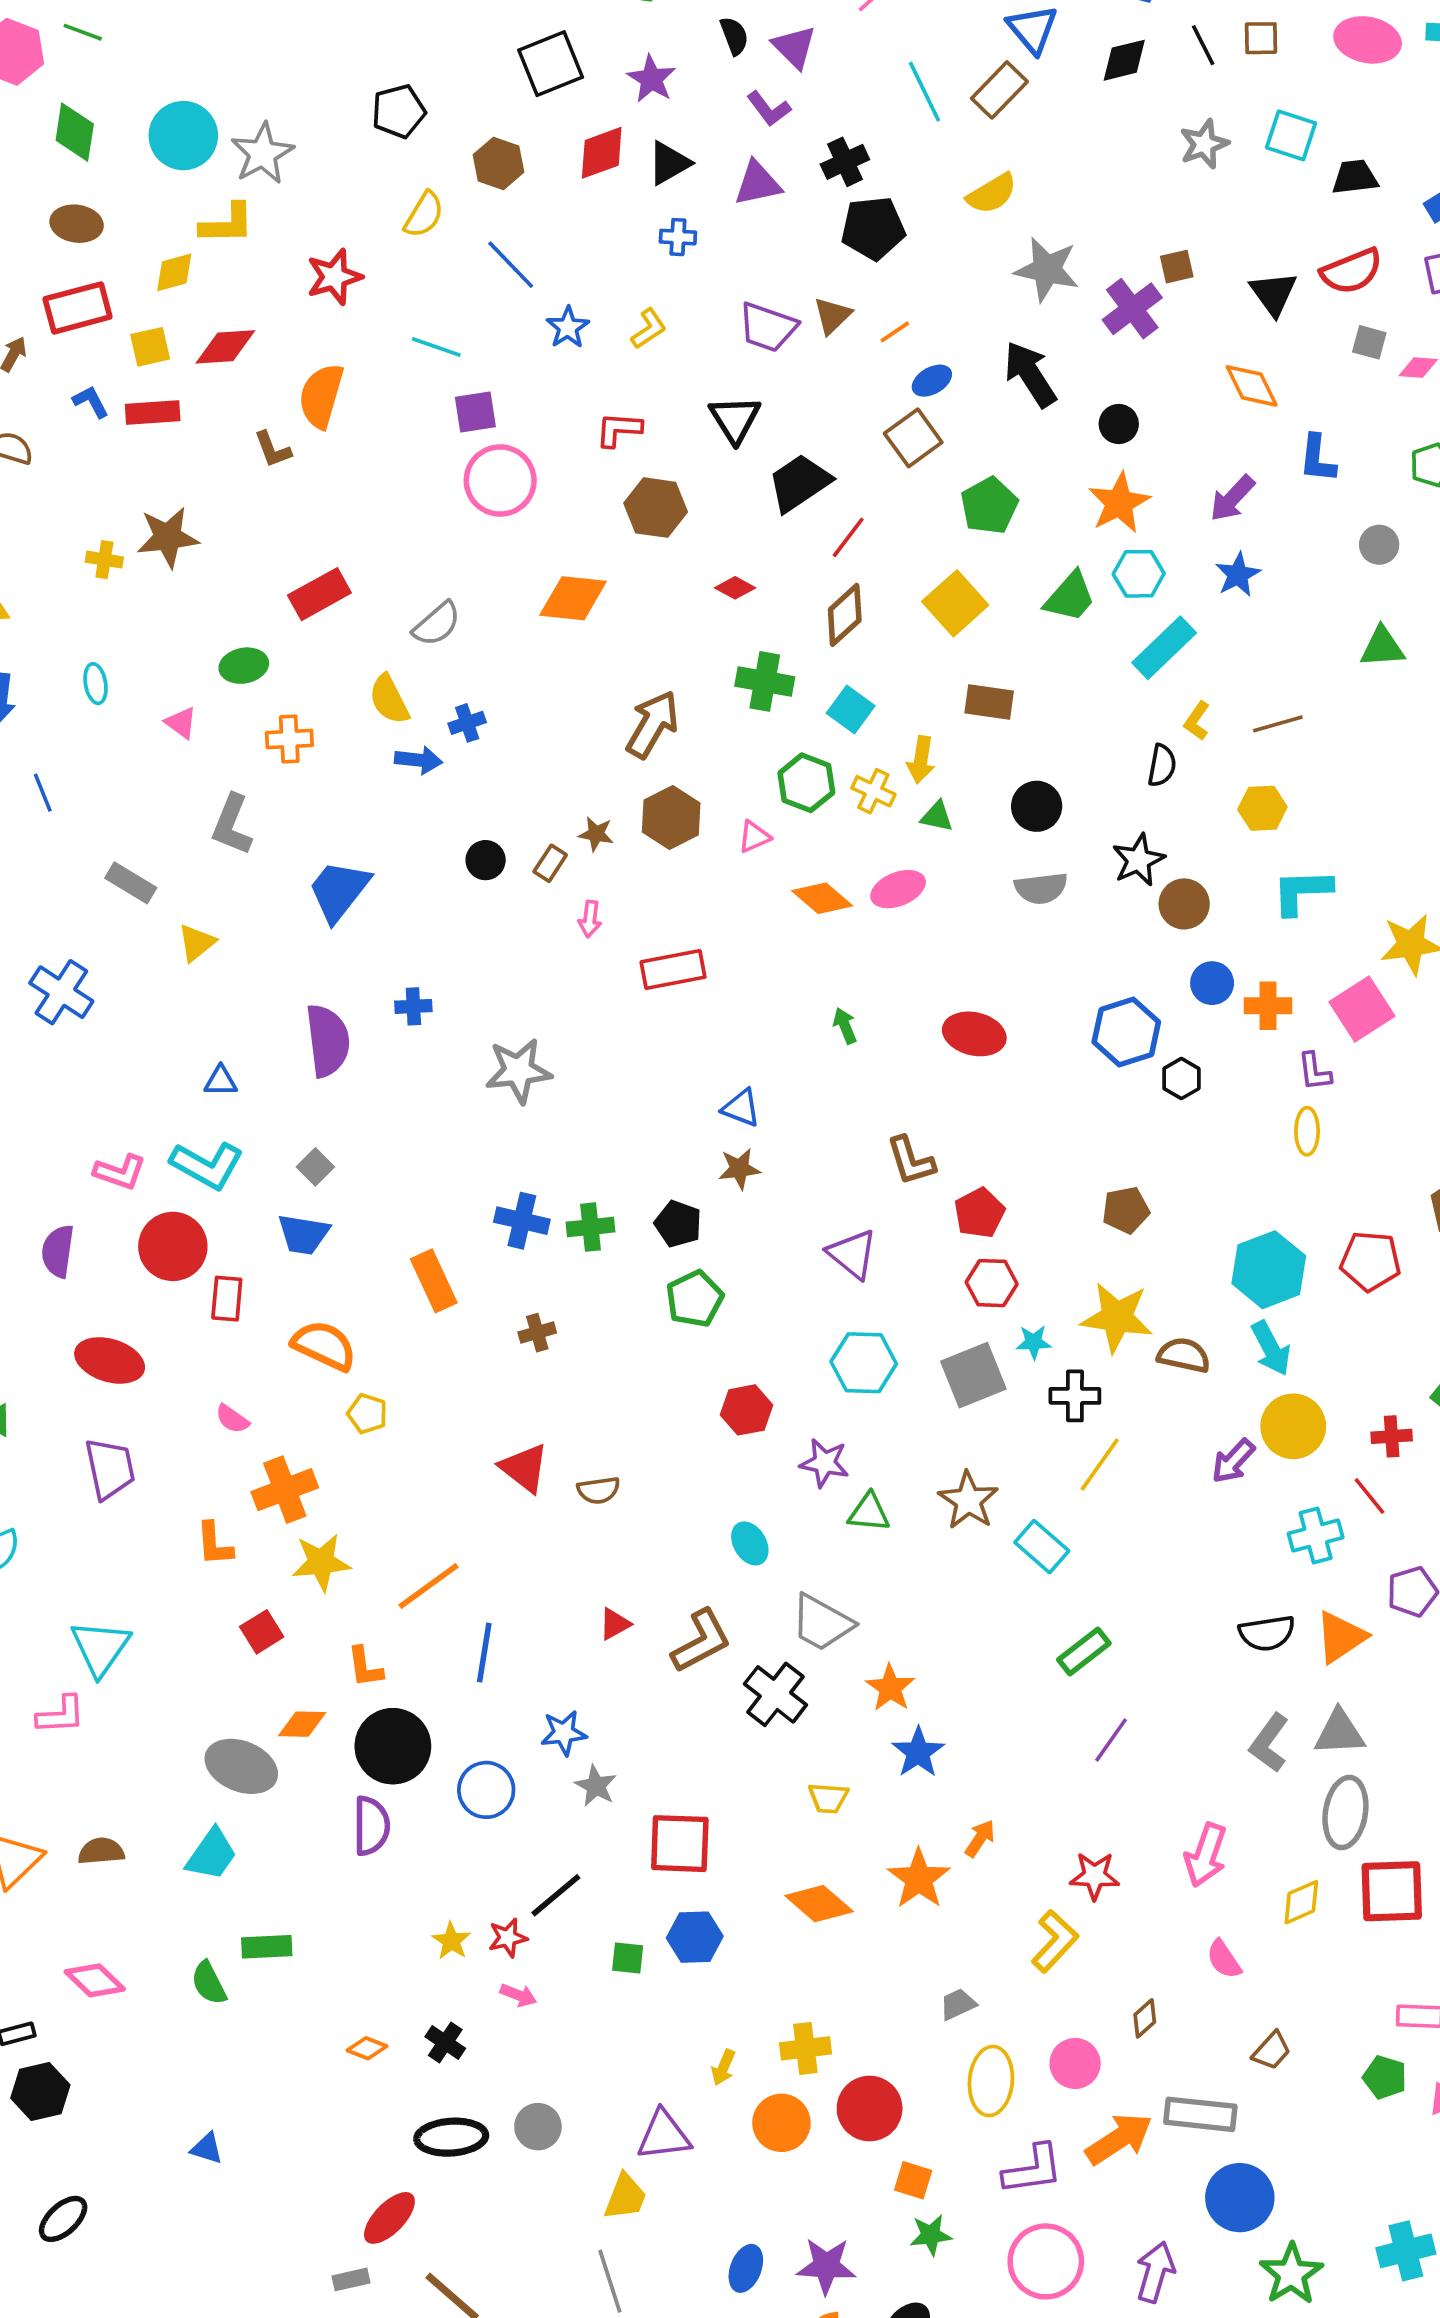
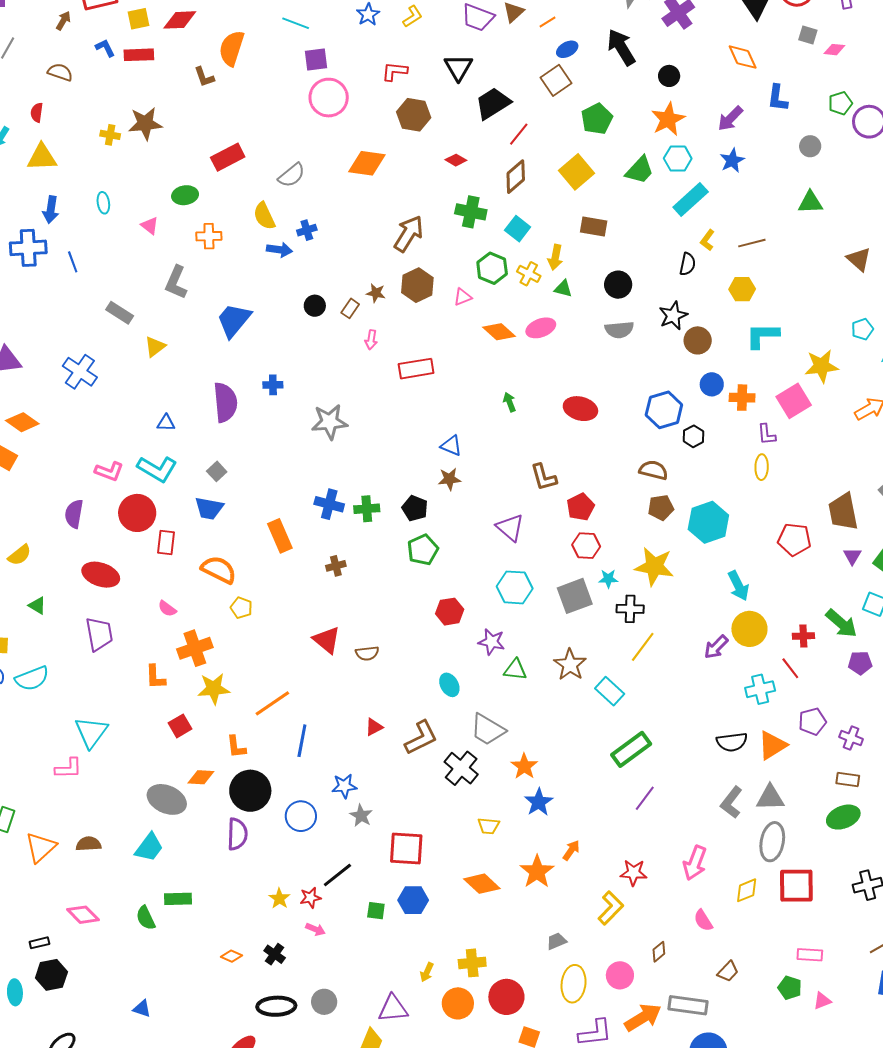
cyan hexagon: (1269, 1270) -> (708, 522), moved
brown semicircle: (1184, 1355) -> (653, 470), moved
green rectangle: (1084, 1652) -> (631, 749), size x1.4

